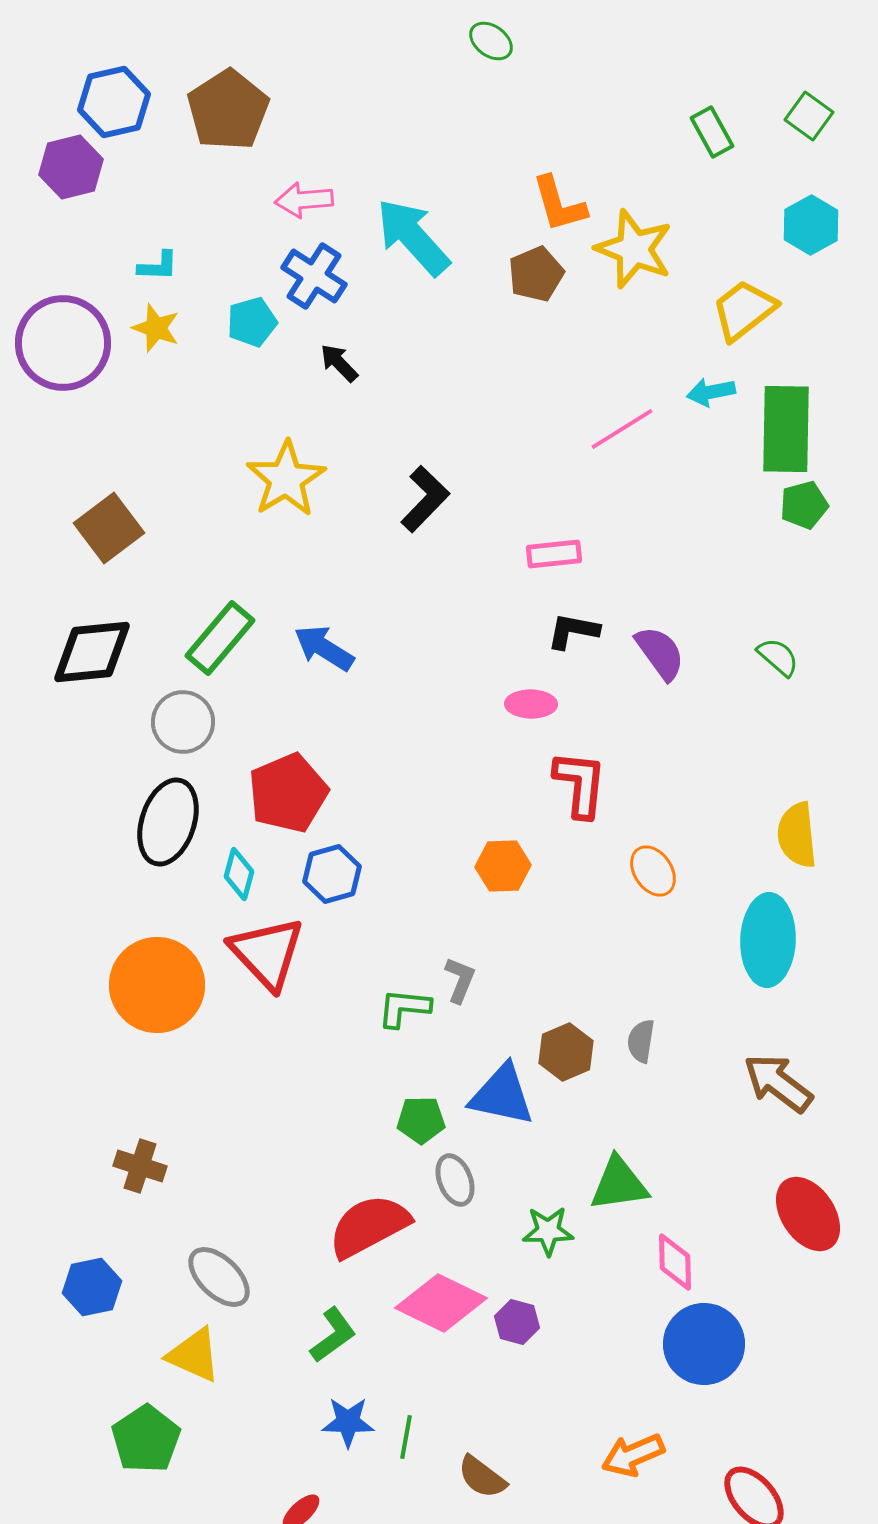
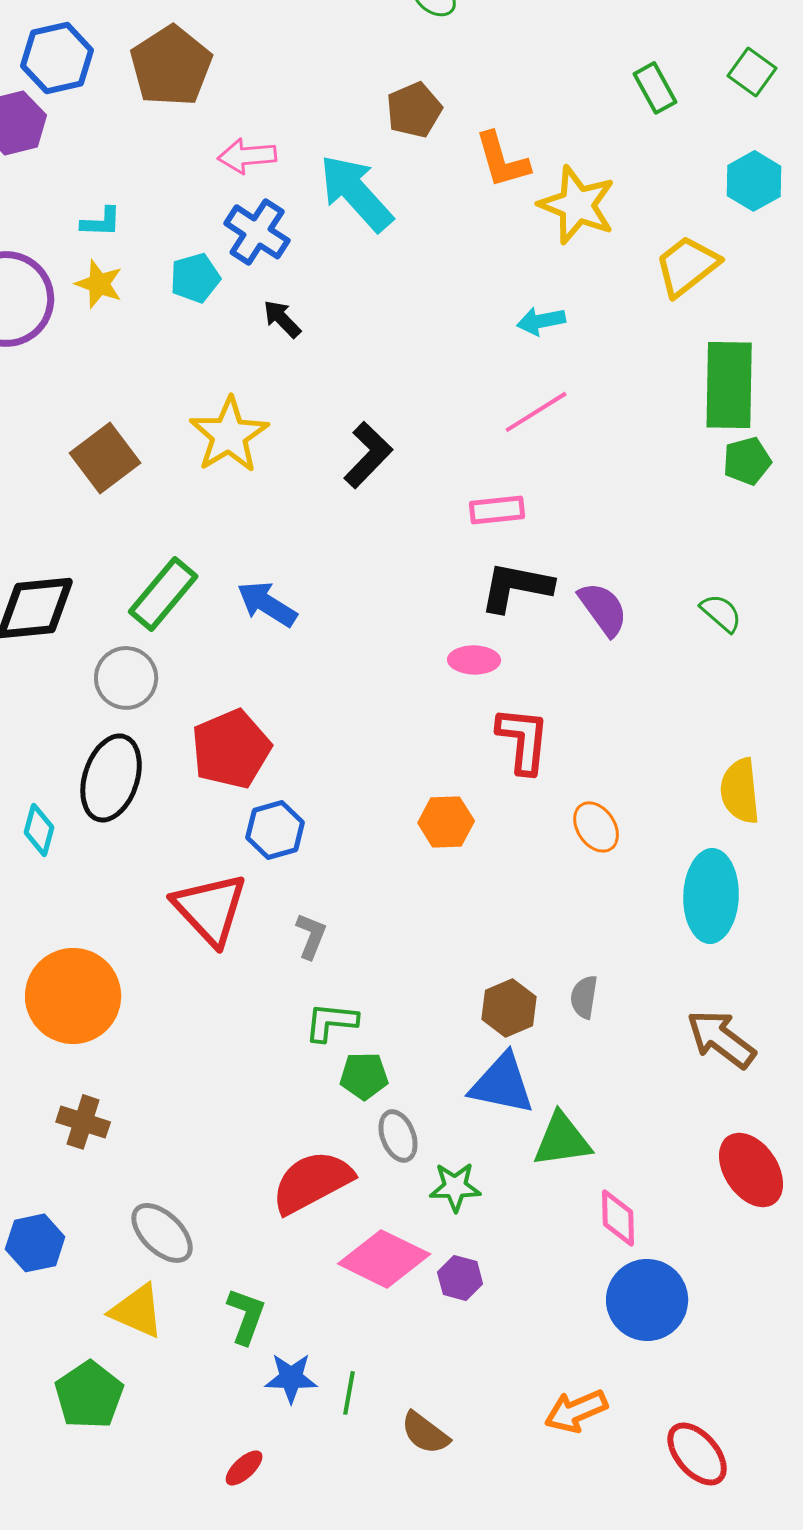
brown pentagon: (536, 274) -> (414, 110), moved
cyan arrow: (711, 392) -> (541, 321), moved
pink line: (622, 429) -> (536, 412), moved
brown square: (109, 528) -> (105, 458), moved
black L-shape: (573, 631) -> (516, 587), size x1.4
cyan diamond: (239, 874) -> (39, 830), moved
gray L-shape: (460, 980) -> (311, 936), moved
orange circle: (157, 985) -> (73, 996), moved
green L-shape: (404, 1008) -> (331, 1022), moved
blue triangle: (502, 1095) -> (502, 1084), moved
green star: (548, 1231) -> (455, 1187), moved
green L-shape: (333, 1335) -> (246, 1316), moved, turned -34

